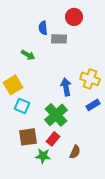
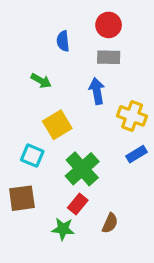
gray rectangle: (59, 39) -> (109, 57), moved
yellow square: (13, 85) -> (57, 125), moved
blue arrow: (66, 87) -> (97, 91), moved
brown square: (28, 137) -> (22, 198), moved

